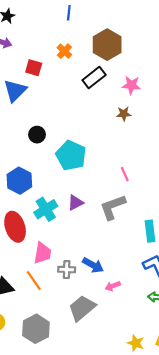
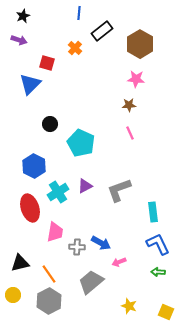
brown hexagon: (107, 45) -> (140, 44), moved
black rectangle: (94, 78) -> (102, 31), moved
pink line: (125, 174) -> (130, 133), moved
orange line: (34, 281) -> (49, 274), moved
yellow star: (136, 343) -> (129, 306), moved

